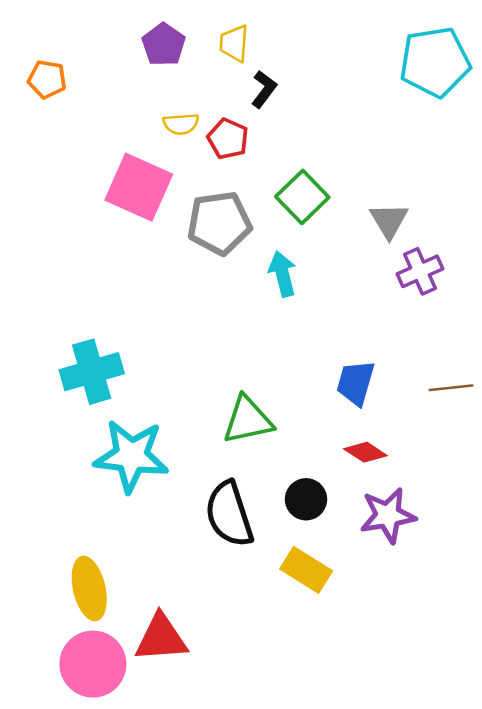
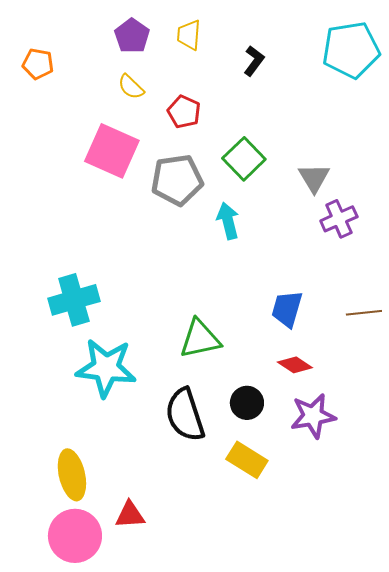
black L-shape: (264, 89) -> (254, 61), moved
yellow semicircle: (181, 124) -> (131, 87), moved, turned 48
red triangle: (161, 638) -> (130, 515), size x0.7

